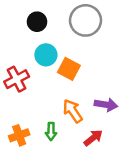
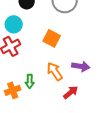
cyan circle: (46, 55) -> (14, 24), moved
green arrow: (51, 131) -> (30, 81), moved

